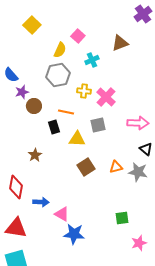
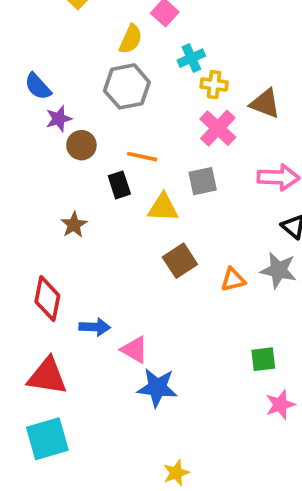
brown triangle: (120, 43) -> (265, 103), moved, turned 42
yellow cross: (84, 91) -> (214, 85), moved
brown star: (35, 155) -> (74, 225), moved
orange triangle: (116, 167) -> (233, 280), moved
green square: (122, 218) -> (263, 359), moved

